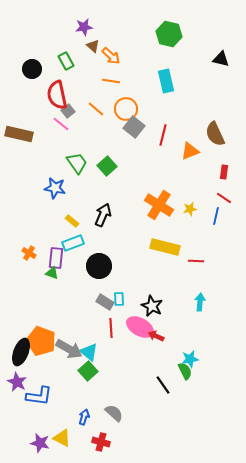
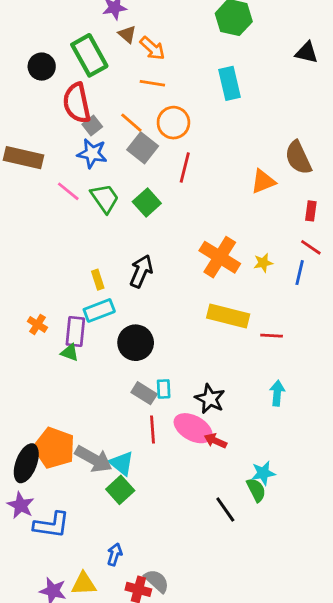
green rectangle: (66, 61) -> (89, 55), size x1.6
pink line: (61, 124) -> (68, 191), moved
gray square: (134, 127) -> (143, 148), moved
red line: (163, 135) -> (185, 167), moved
blue star: (55, 188) -> (92, 153), moved
yellow rectangle: (72, 221) -> (98, 280), turned 32
gray semicircle: (114, 413) -> (157, 581), moved
yellow triangle: (62, 438) -> (84, 584), turned -30

